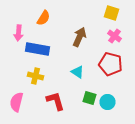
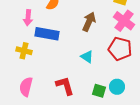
pink cross: (114, 36) -> (124, 21), size x1.5
yellow cross: (36, 76) -> (24, 51), moved
green square: (90, 98) -> (99, 91), moved

